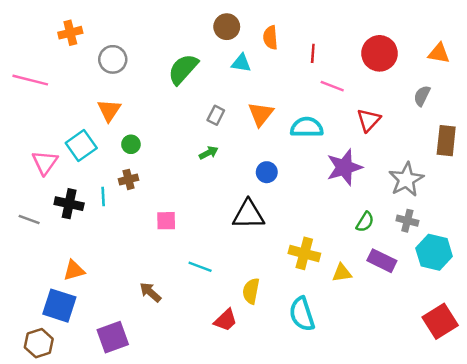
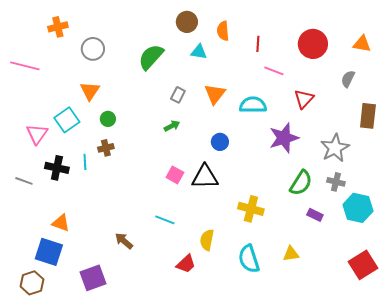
pink square: (166, 221) -> (175, 175), moved, turned 30
green semicircle: (365, 222) -> (301, 183), size x1.5
purple rectangle: (382, 261) -> (315, 215), size x0.7
orange triangle: (74, 270) -> (61, 223), turned 36
yellow triangle: (342, 273) -> (291, 254), moved

